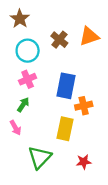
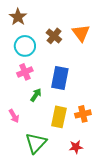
orange triangle: (89, 36) -> (81, 33), turned -48
green arrow: (23, 105) -> (36, 95), moved
orange cross: (84, 106) -> (83, 114), moved

